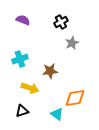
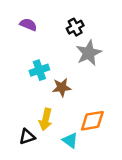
gray star: (72, 43) -> (89, 53), size x1.5
cyan cross: (20, 59) -> (39, 70), moved
yellow arrow: (30, 88) -> (46, 119), moved, turned 84

